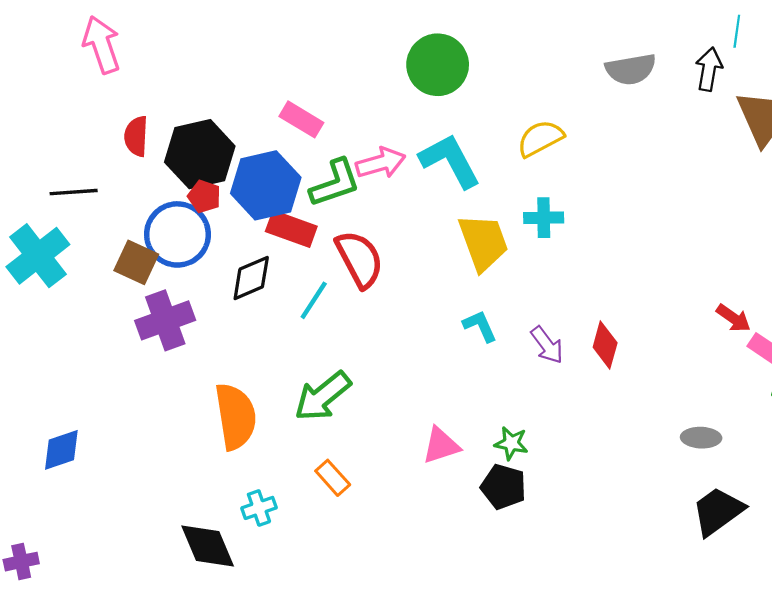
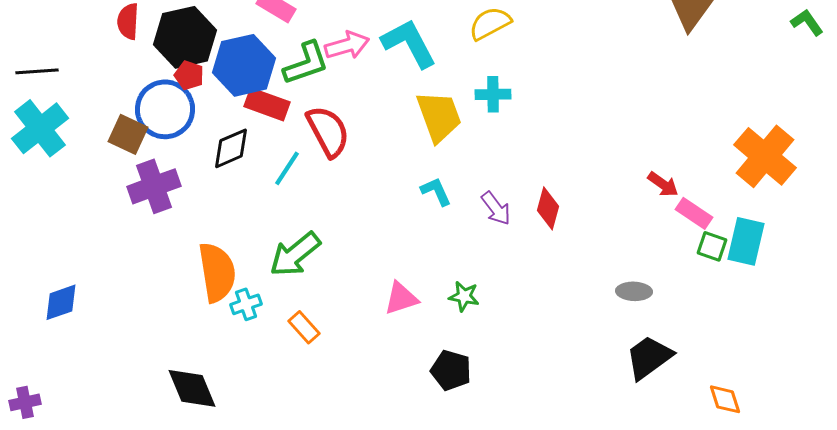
black line: (74, 192) -> (37, 71), moved
black pentagon: (503, 487) -> (451, 370), moved
cyan cross: (259, 508) -> (246, 304), moved

